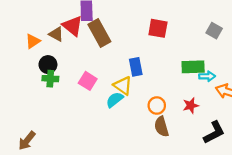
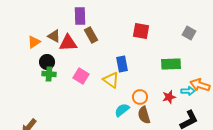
red triangle: (73, 26) -> (68, 43), moved, turned -42
brown rectangle: (99, 33) -> (91, 35), size x0.7
cyan arrow: (207, 76) -> (188, 91), moved
cyan semicircle: (115, 100) -> (122, 110), moved

